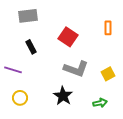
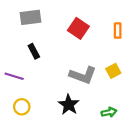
red square: (68, 37) -> (78, 28), moved
yellow square: (108, 74) -> (113, 71), moved

